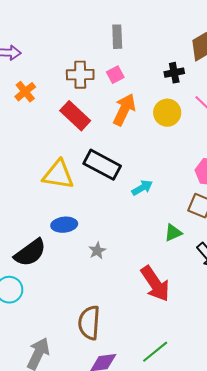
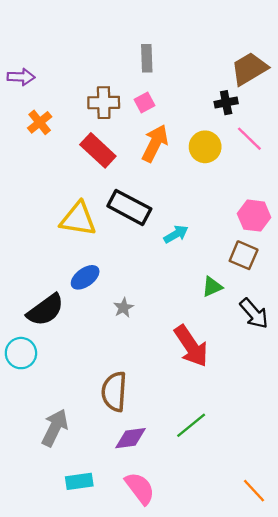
black cross: (174, 73) -> (226, 103), moved
blue ellipse: (64, 225) -> (85, 277), turned -30

